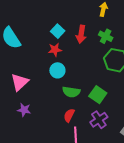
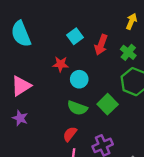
red star: (55, 50) -> (61, 64), moved
cyan circle: (57, 70) -> (79, 79), moved
green square: (98, 95) -> (108, 104), moved

